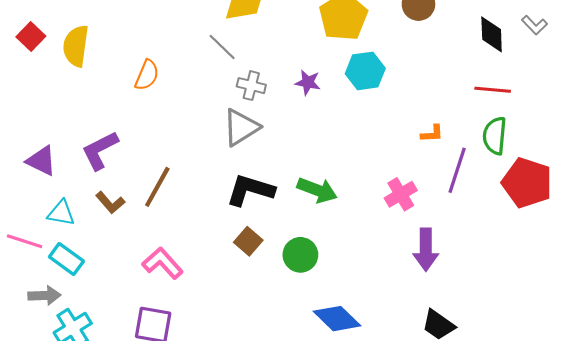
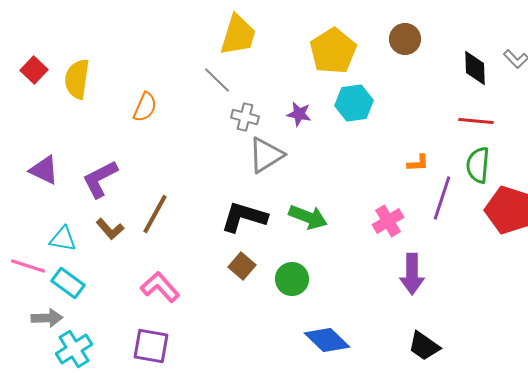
gray triangle: (241, 127) -> (266, 155), moved
purple triangle: (41, 161) -> (44, 170), moved

